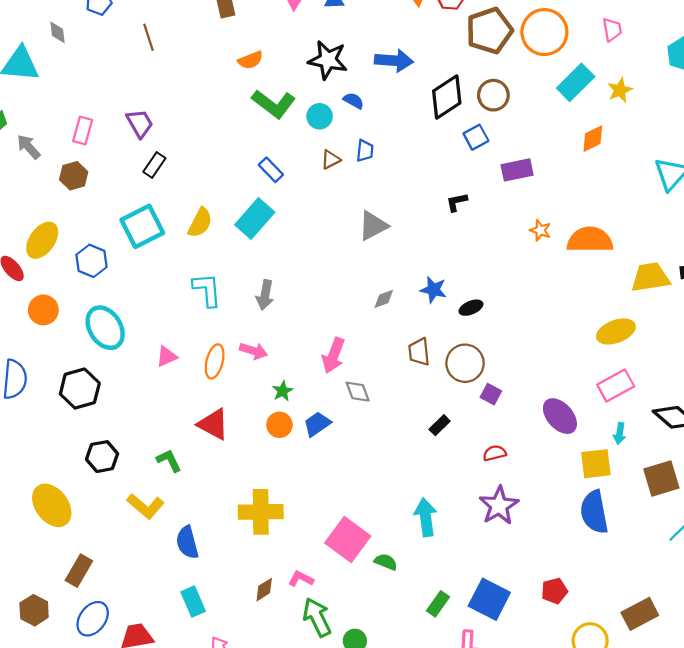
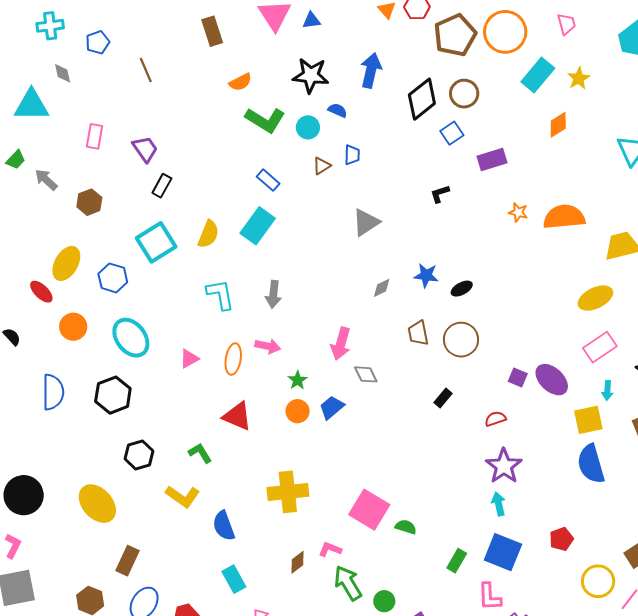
blue arrow: (394, 61) -> (371, 70), turned -76
pink rectangle: (83, 131) -> (95, 136), moved
purple square: (491, 394) -> (518, 377), moved
cyan arrow: (426, 517) -> (499, 504), moved, size x0.7

